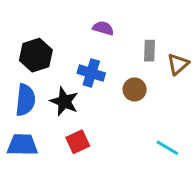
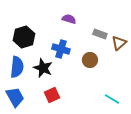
gray rectangle: (150, 51) -> (100, 34), turned -72
blue trapezoid: (22, 145) -> (15, 97), turned 60

